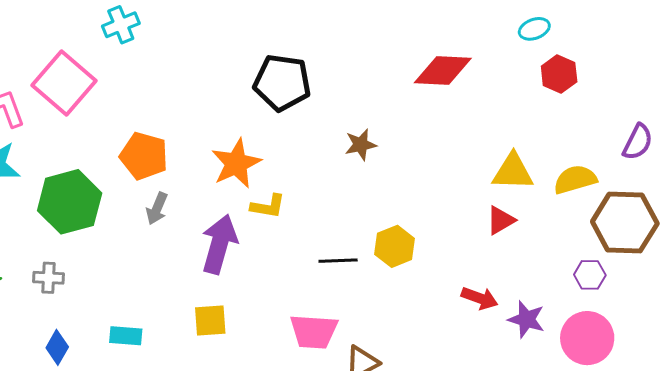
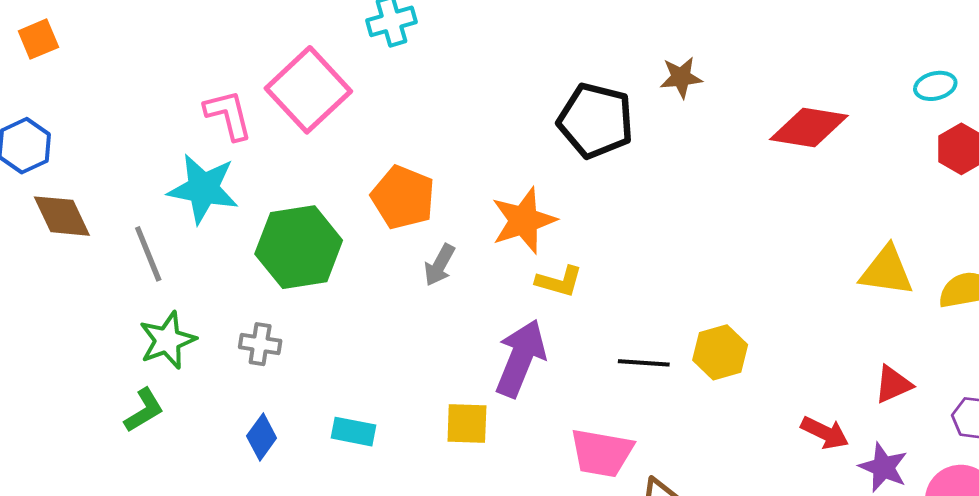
brown star: (361, 145) -> (681, 77), moved
gray arrow: (157, 208) -> (440, 265), moved
red triangle: (501, 220) -> (893, 384), moved
purple arrow: (219, 244) -> (521, 358), moved

